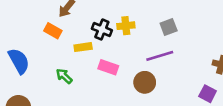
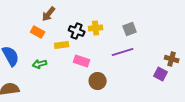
green arrow: (64, 76) -> (40, 64), moved, turned -56
brown circle: (145, 82) -> (98, 81), moved
purple square: (208, 94) -> (161, 74), moved

